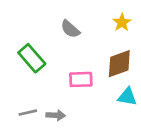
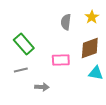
gray semicircle: (70, 29) -> (66, 22), moved, turned 56
gray line: (28, 113) -> (21, 70), moved

